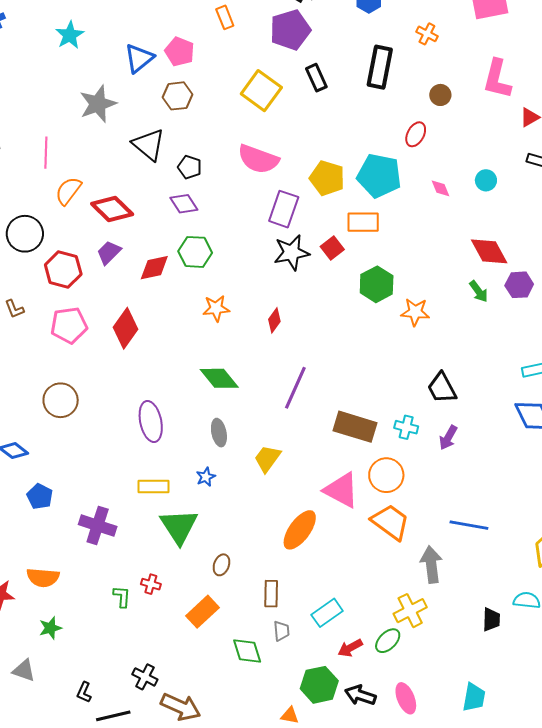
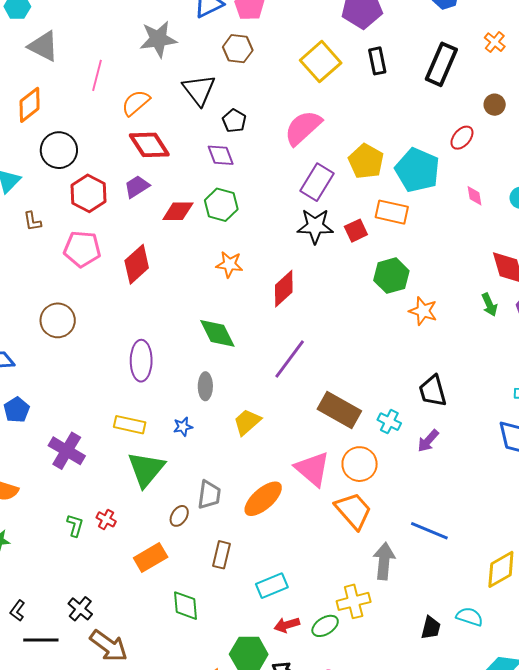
pink semicircle: (258, 159) -> (303, 128), turned 105
orange semicircle: (68, 191) -> (136, 103), moved
red diamond: (274, 320) -> (284, 289), size x1.5
gray trapezoid: (281, 631) -> (209, 495), moved, size x1.4

